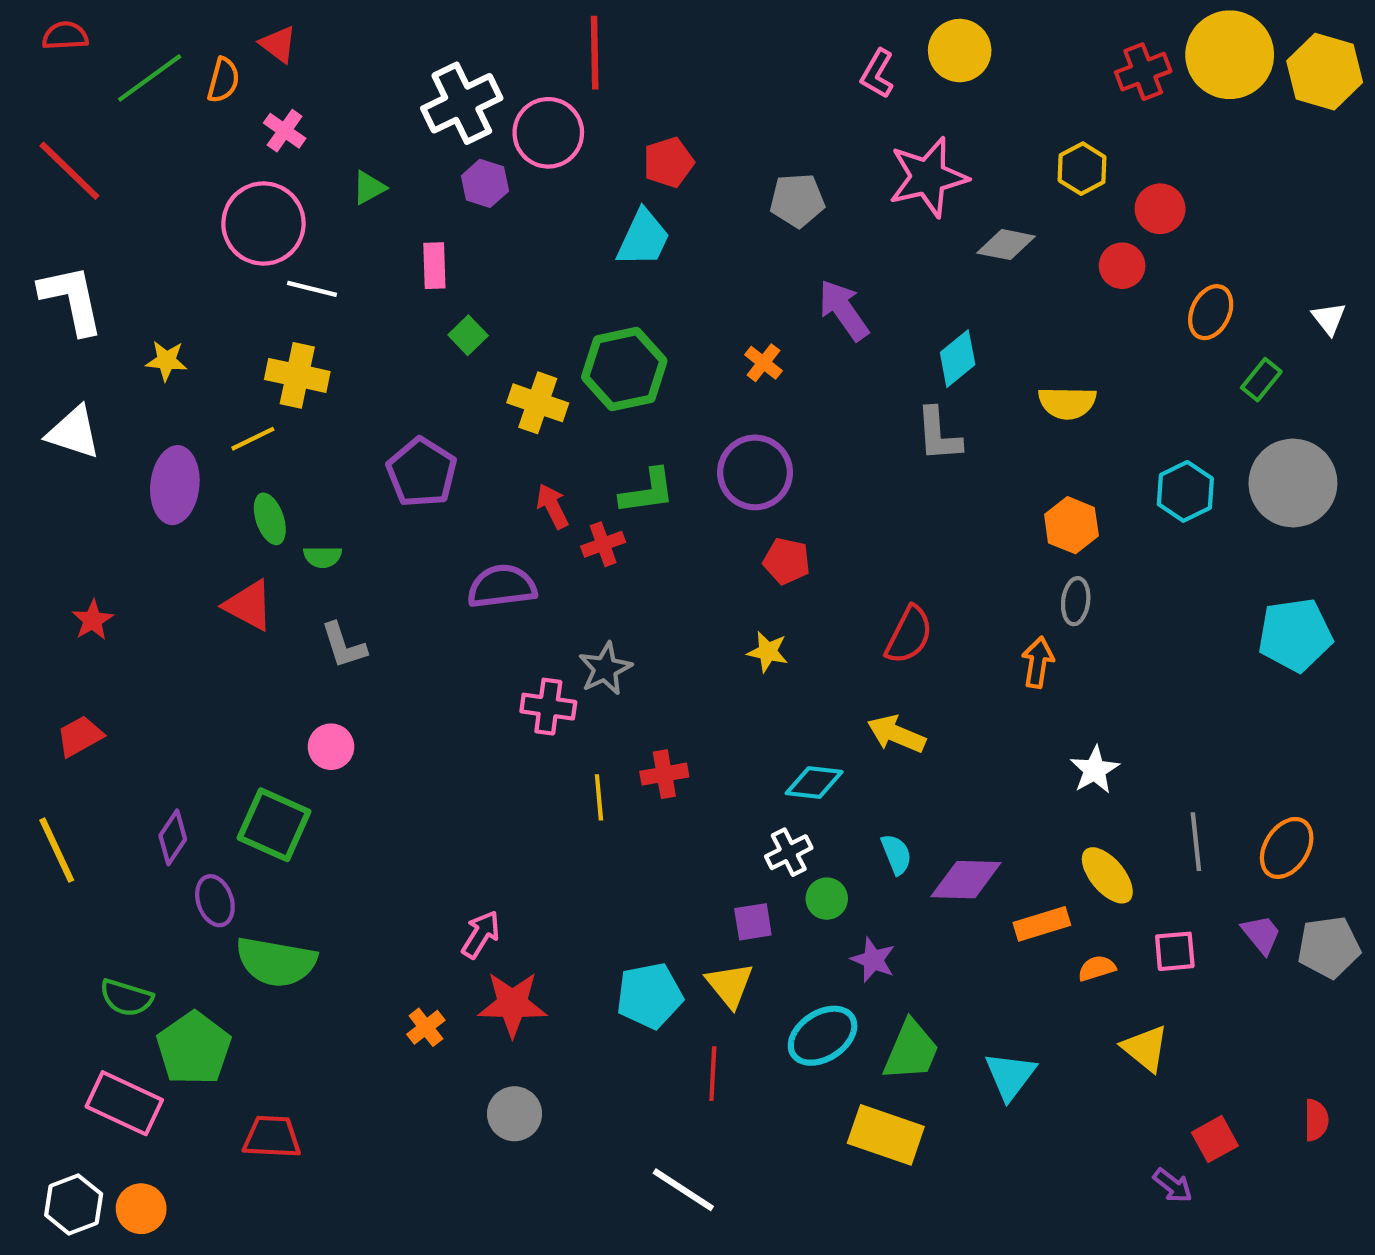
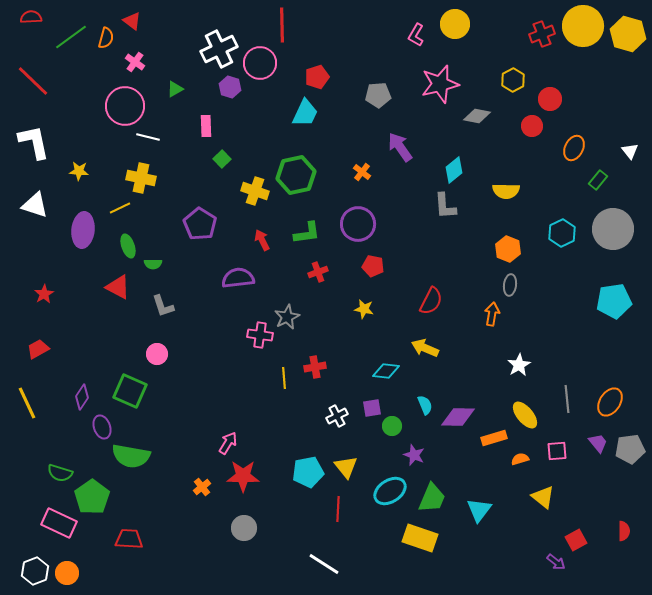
red cross: (603, 544) -> (318, 272), moved
white cross: (789, 852) -> (337, 416), moved
purple square: (753, 922) -> (372, 408), moved

